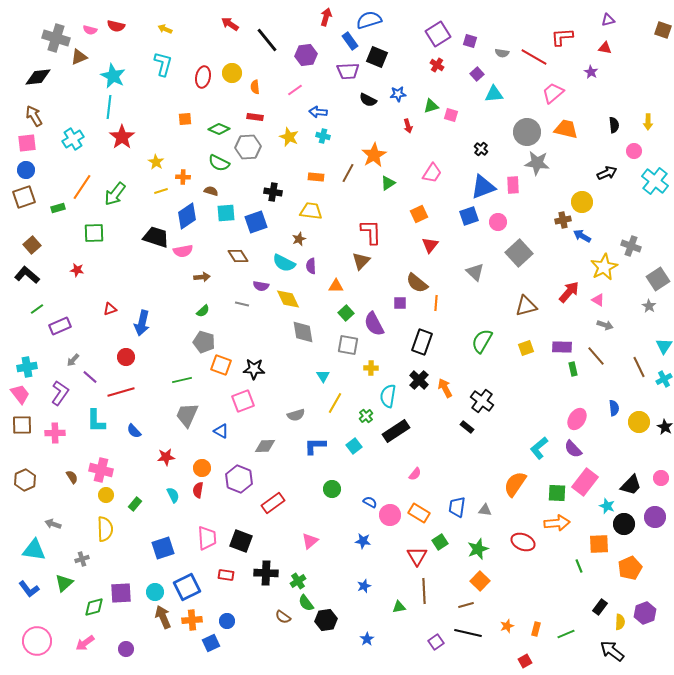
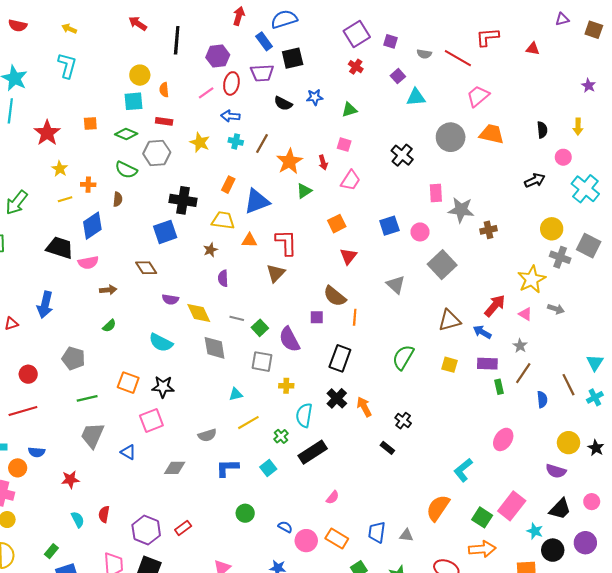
purple triangle: (608, 20) -> (562, 19), moved
black line: (267, 40) -> (177, 40), turned 44
black square: (377, 57) -> (293, 58), turned -35
purple star: (591, 72) -> (589, 86), moved
red ellipse: (203, 77) -> (231, 83), moved
pink square: (451, 115) -> (344, 145), moved
red arrow: (408, 126) -> (323, 162), moved
red star: (122, 137) -> (47, 133), moved
black cross: (481, 149) -> (402, 155), size x1.5
gray star: (537, 163) -> (461, 210), moved
brown line: (348, 173) -> (262, 143), moved
orange rectangle: (316, 177) -> (228, 185), turned -70
blue triangle: (483, 187) -> (257, 201), moved
brown semicircle: (211, 191) -> (118, 199), turned 80
black cross: (273, 192) -> (183, 200), size x1.4
yellow circle: (582, 202) -> (552, 229), moved
cyan square: (226, 213) -> (134, 101), moved
blue arrow: (582, 236) -> (482, 332), moved
cyan semicircle: (284, 263) -> (161, 343), moved
gray square: (658, 279) -> (589, 246), moved, turned -30
orange triangle: (336, 286) -> (249, 240), moved
gray line: (242, 304) -> (237, 318), moved
gray star: (649, 306) -> (520, 346), moved
blue arrow: (142, 323) -> (45, 305), moved
gray arrow: (605, 325) -> (556, 309), moved
gray pentagon: (204, 342) -> (73, 358), moved
yellow square: (526, 348) -> (449, 365), turned 35
brown line: (596, 356) -> (523, 373), turned 75
cyan triangle: (323, 376) -> (236, 394), turned 48
black cross: (482, 401) -> (403, 421), size x0.7
yellow line: (335, 403) -> (248, 423), turned 30
blue semicircle: (614, 408) -> (542, 399), moved
blue semicircle: (134, 431) -> (37, 452), turned -42
purple semicircle: (573, 449) -> (556, 471), moved, turned -30
orange circle: (202, 468) -> (18, 468), moved
purple hexagon: (239, 479) -> (146, 530), moved
green square: (557, 493) -> (482, 517), turned 30
red rectangle: (273, 503) -> (183, 528), size x0.7
green rectangle: (135, 504) -> (51, 551), moved

